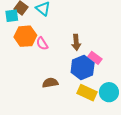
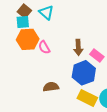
cyan square: (12, 16) -> (23, 22), moved
pink rectangle: (95, 58) -> (97, 56), moved

